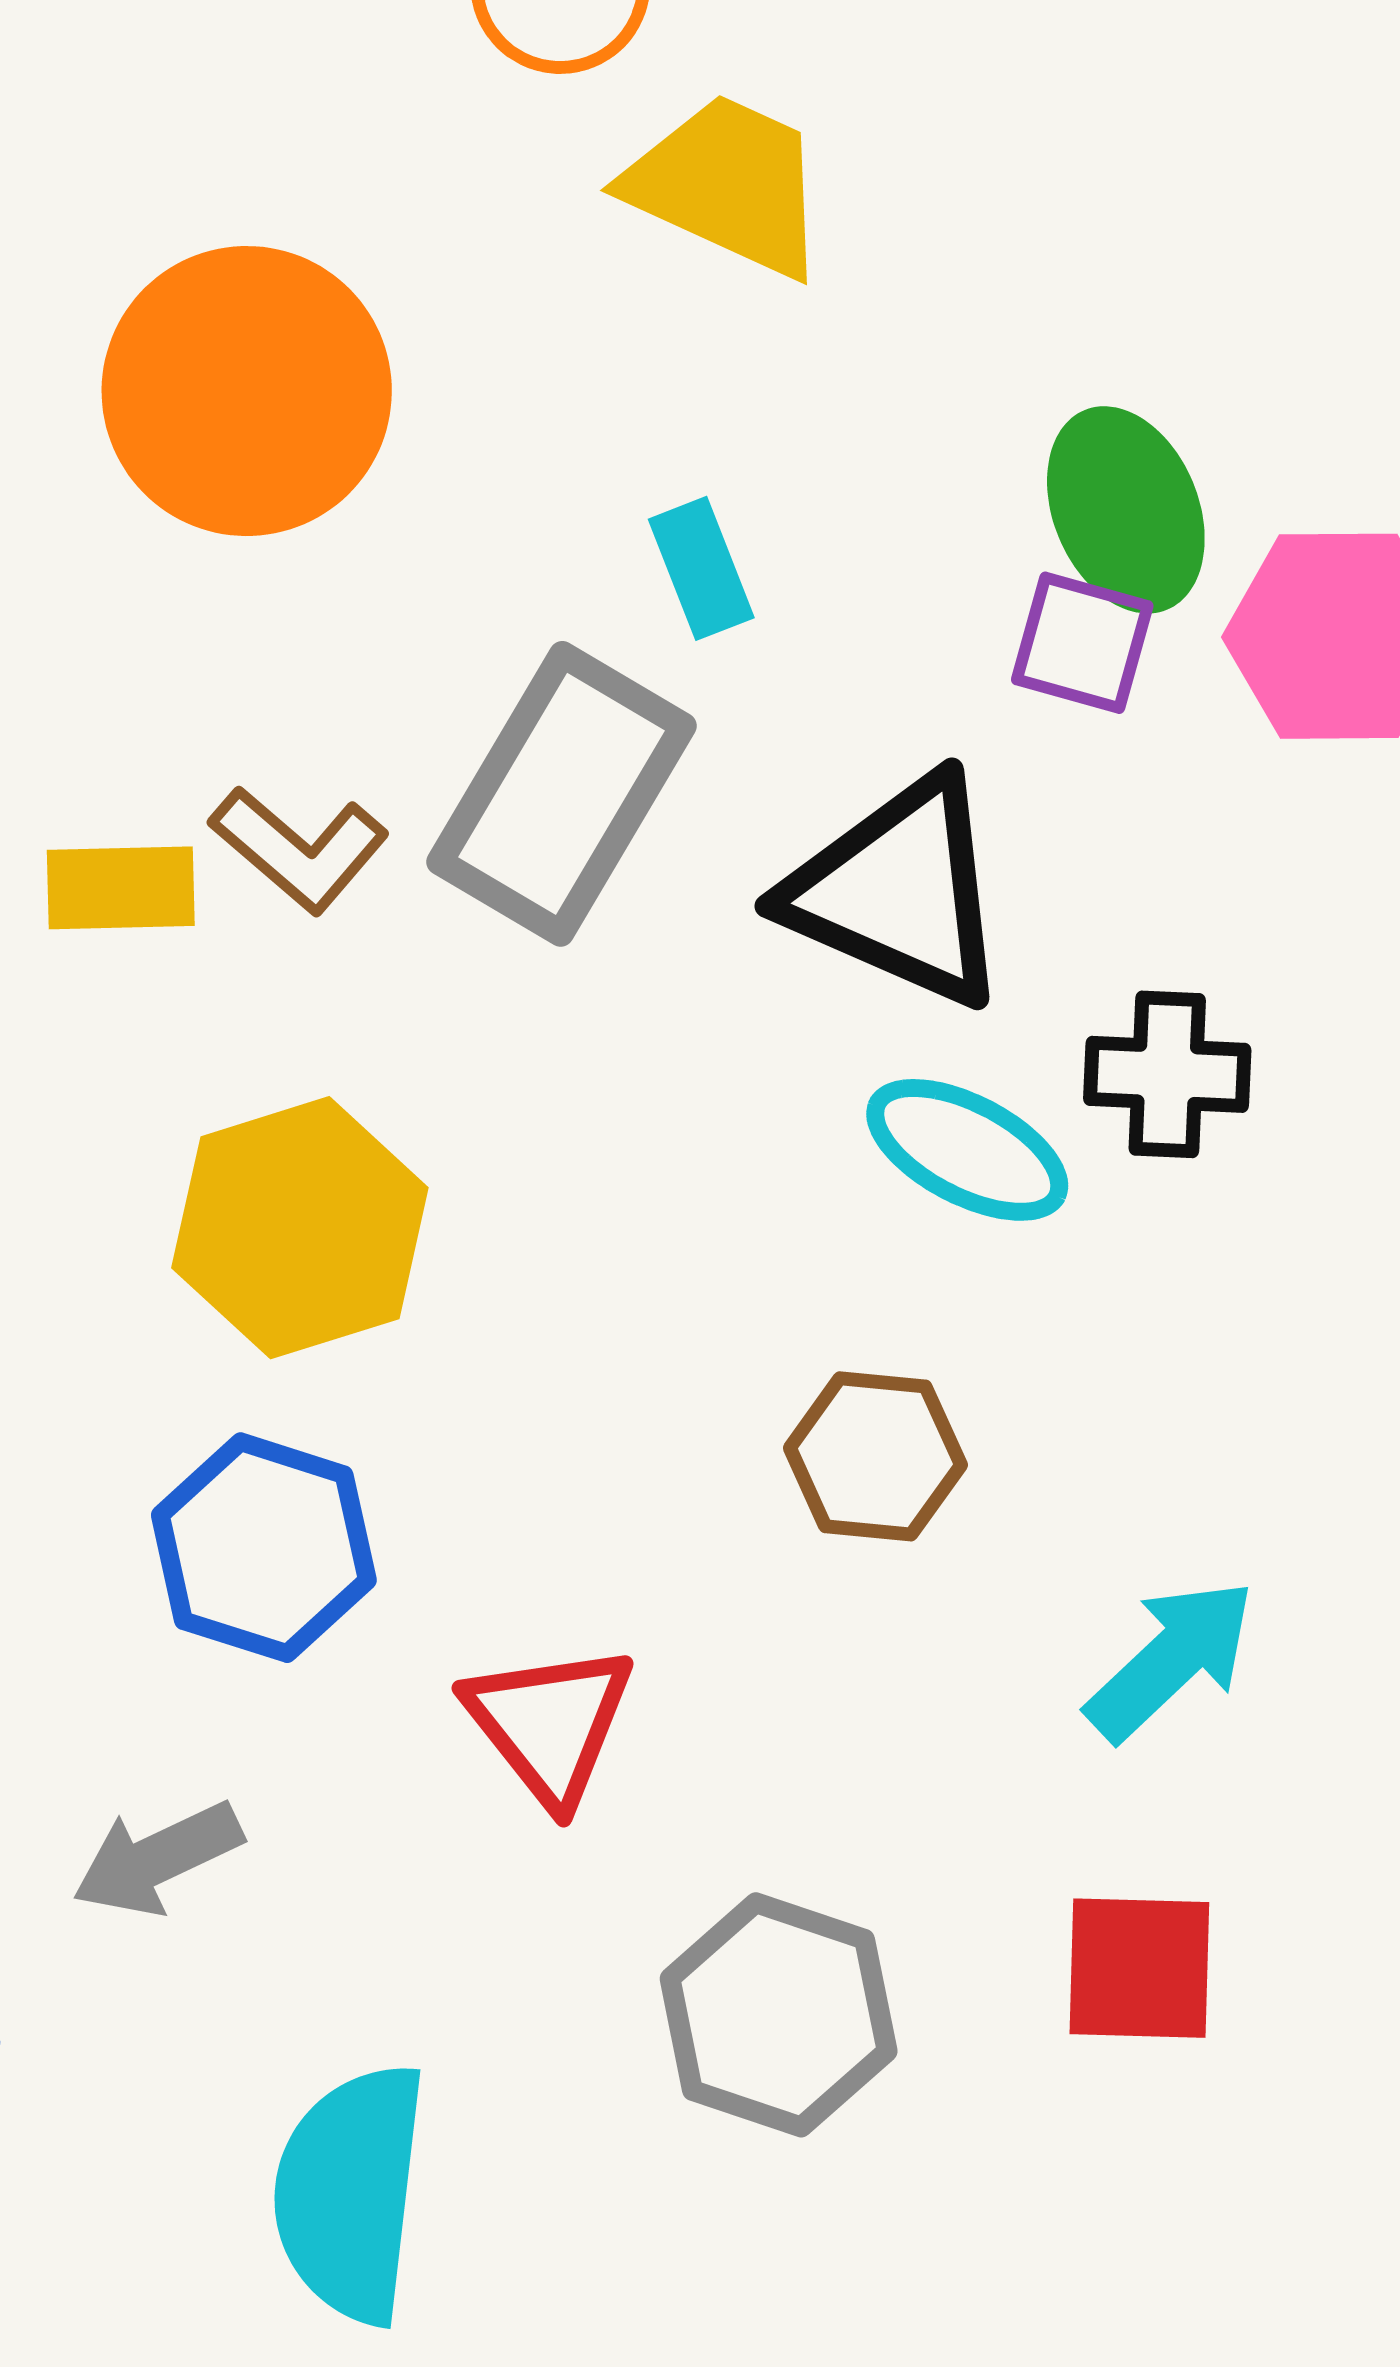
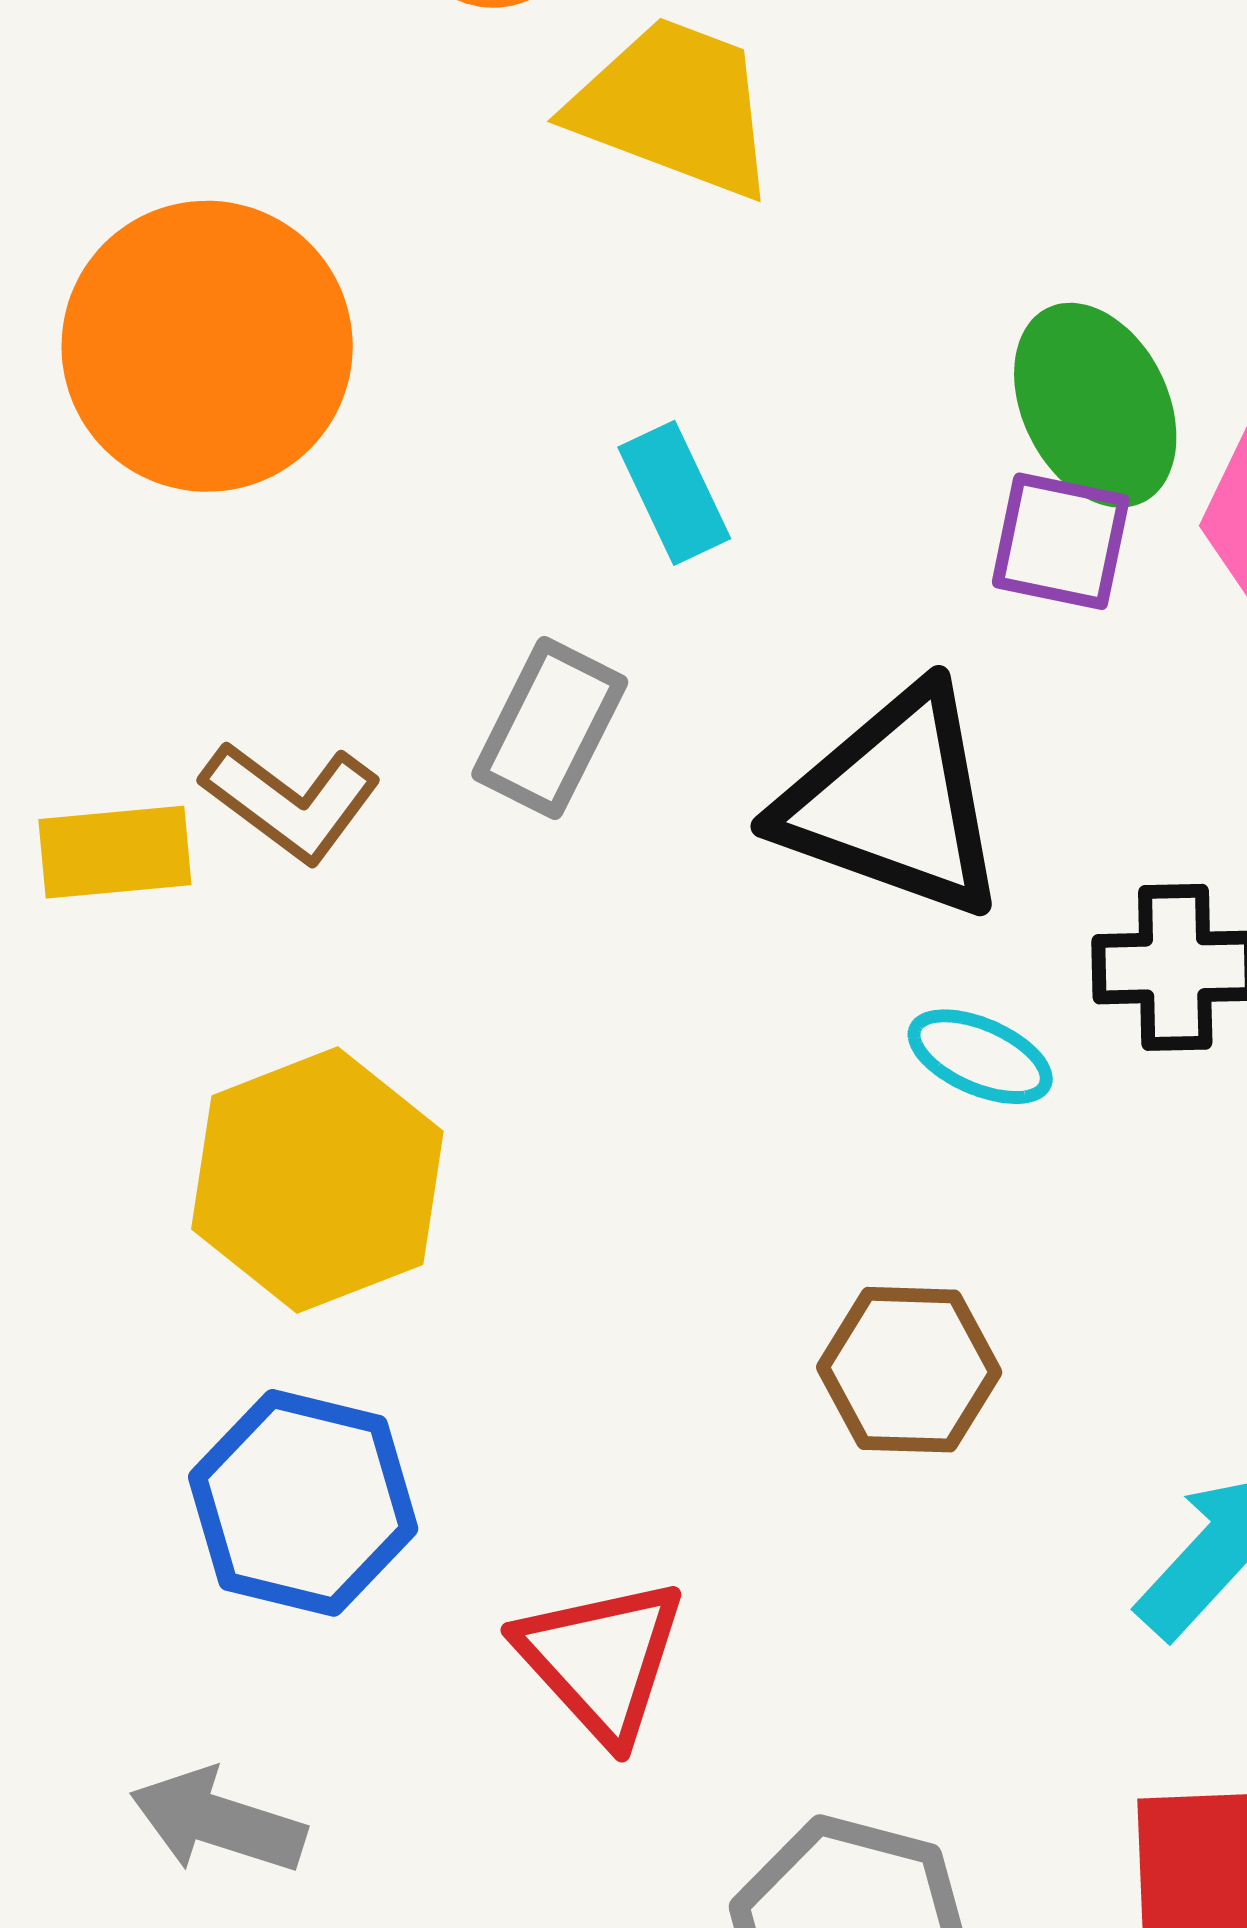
gray rectangle: (561, 794) -> (550, 728), size x0.6
cyan ellipse: (967, 1150) -> (980, 1057), size x0.7
gray arrow: (157, 1859) -> (218, 1821), turned 47

